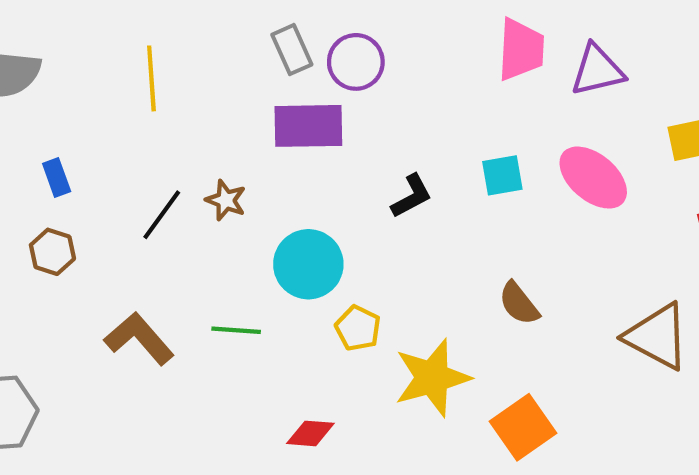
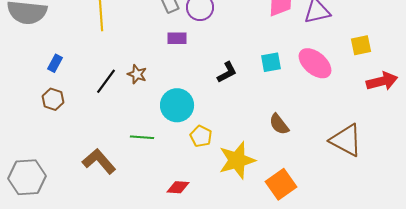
purple rectangle: (308, 126) -> (177, 38), size x0.6
blue rectangle: (57, 178) -> (55, 63), turned 48
brown L-shape: (139, 339) -> (99, 161), moved

